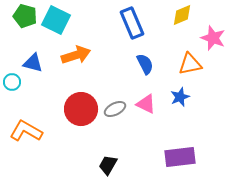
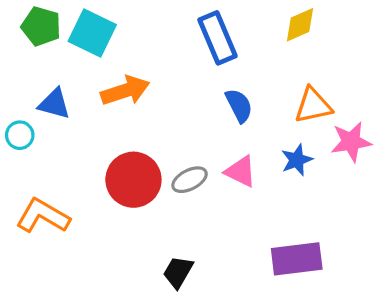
pink star: (213, 38) -> (351, 142), moved, turned -30

